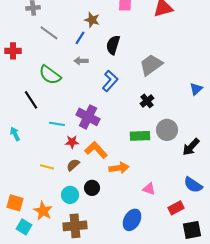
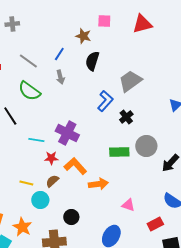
brown star: (92, 20) -> (83, 36), moved
gray line: (49, 33) -> (28, 61), moved
gray arrow: (81, 61) -> (60, 77), turned -104
blue L-shape: (110, 81) -> (105, 101), moved
black circle: (92, 188) -> (71, 217), moved
cyan circle: (70, 195) -> (40, 200), moved

